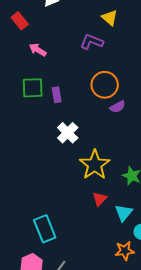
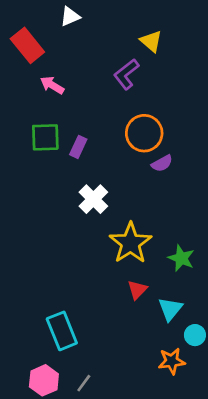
red rectangle: (20, 21) -> (27, 45), size x1.4
purple L-shape: (92, 42) -> (126, 74), turned -60
purple rectangle: (57, 95) -> (78, 147), turned 35

